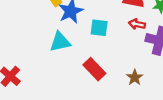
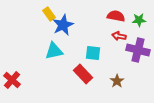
cyan square: (99, 28) -> (93, 53), moved

